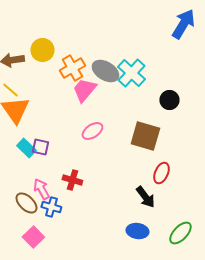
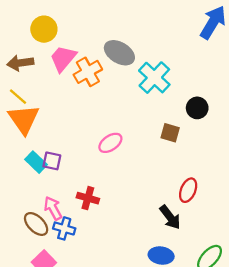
yellow circle: (42, 50) -> (44, 29), moved
gray ellipse: (105, 71) -> (119, 53), moved
pink trapezoid: (84, 90) -> (63, 58), moved
brown square: (145, 136) -> (170, 133), moved, size x0.6

